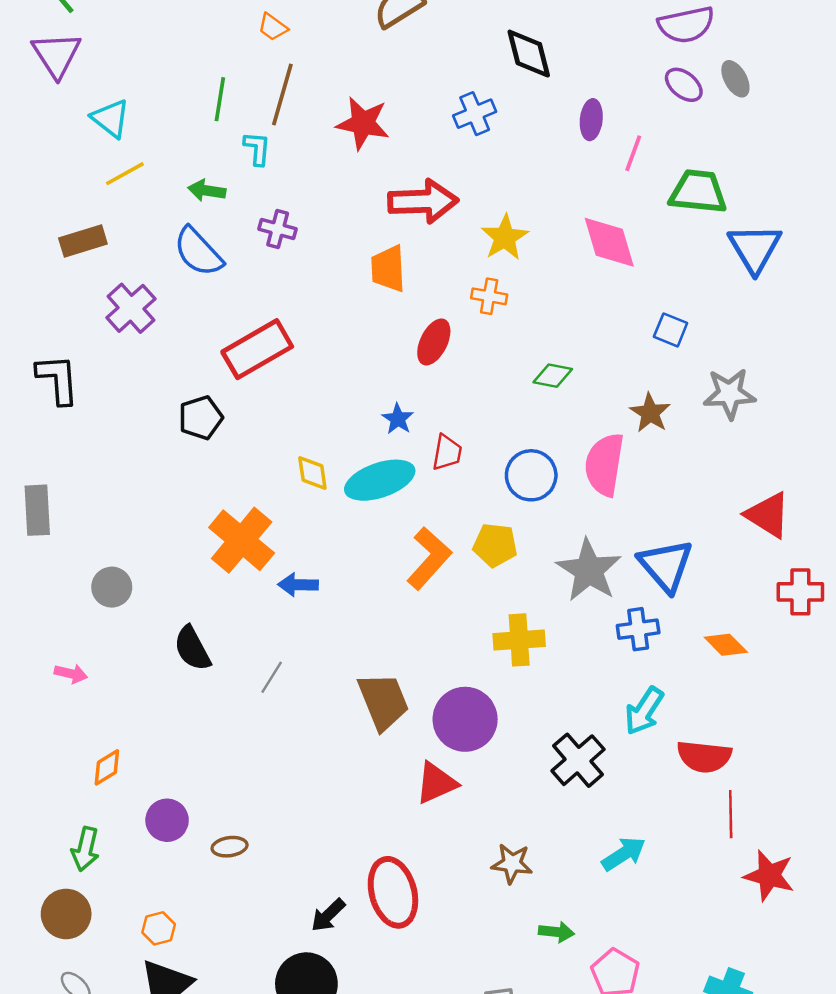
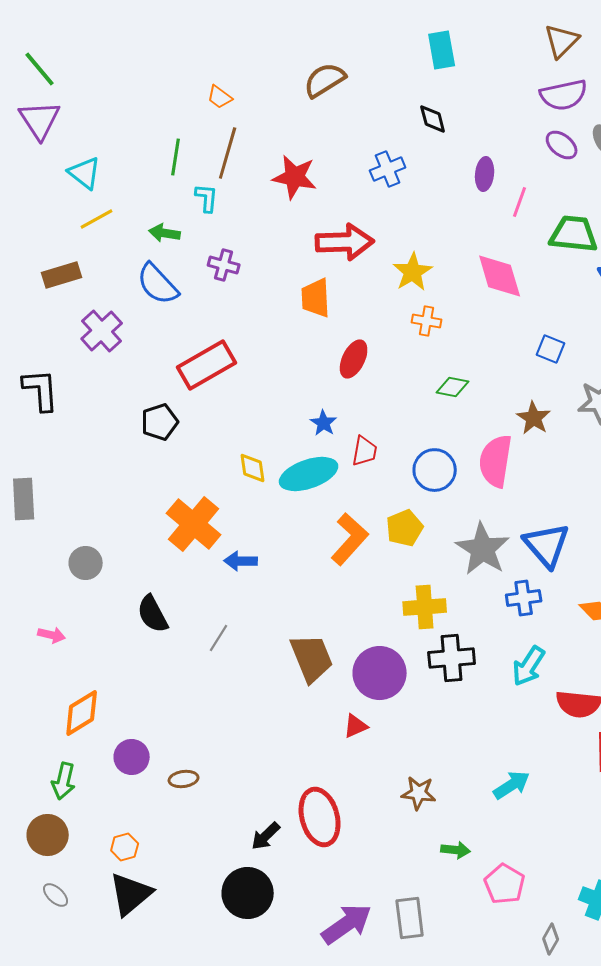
black diamond: (529, 54) -> (433, 119), size x0.7
orange cross: (489, 296) -> (427, 321), moved
yellow pentagon: (495, 545) -> (405, 528), turned -30
black cross: (578, 760) -> (452, 658), moved, turned 36
orange diamond: (107, 767) -> (82, 713), size x1.5
red triangle: (436, 783) -> (356, 726), size x0.7

